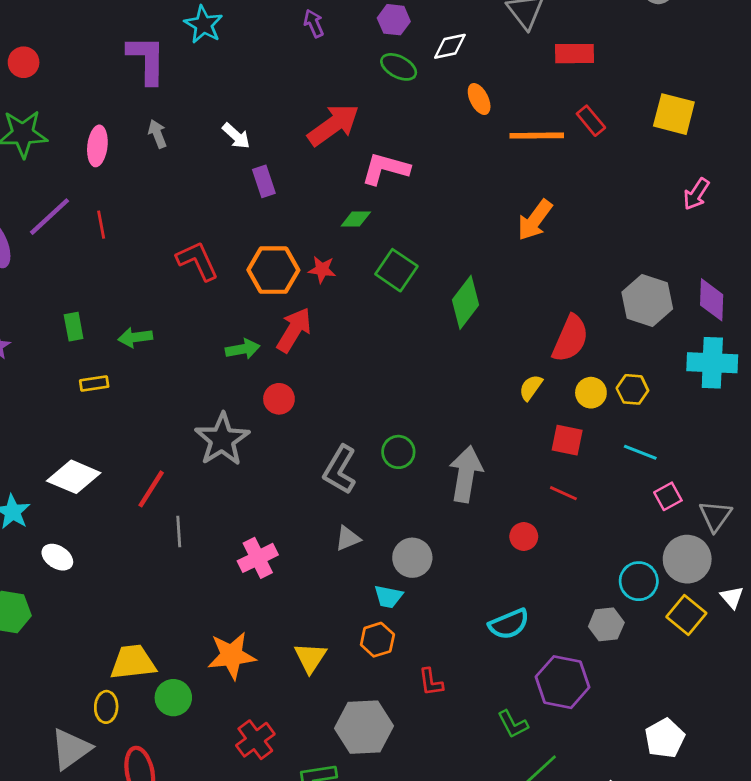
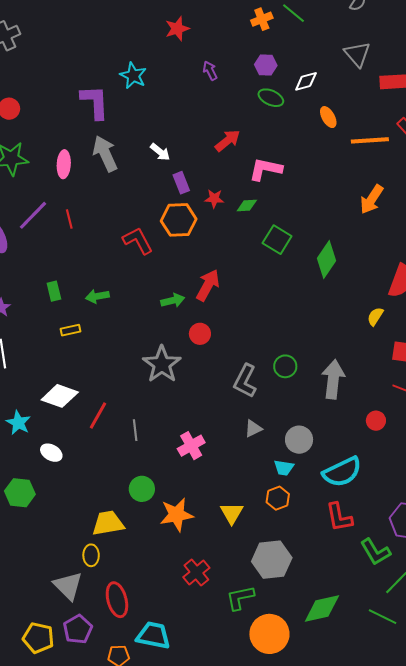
red arrow: (333, 125) -> (228, 141), size x0.7
gray arrow: (157, 134) -> (105, 154), size x1.8
orange hexagon: (273, 270) -> (179, 220), moved
red star: (322, 270) -> (214, 199), moved
red line: (151, 489) -> (98, 416), moved
cyan semicircle: (509, 624) -> (342, 472), moved, size x1.4
red L-shape: (431, 682) -> (339, 517), moved, size x1.5
green circle: (173, 698) -> (142, 489), moved
green L-shape: (513, 724) -> (375, 552), size x1.4
gray triangle: (71, 749) -> (68, 586), turned -36

